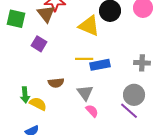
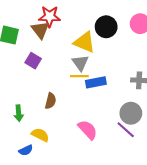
brown semicircle: (56, 83) -> (51, 101), turned -70
gray triangle: (85, 93) -> (80, 63), moved
yellow semicircle: (38, 104) -> (40, 135), moved
pink semicircle: (92, 111) -> (88, 130), size x1.5

